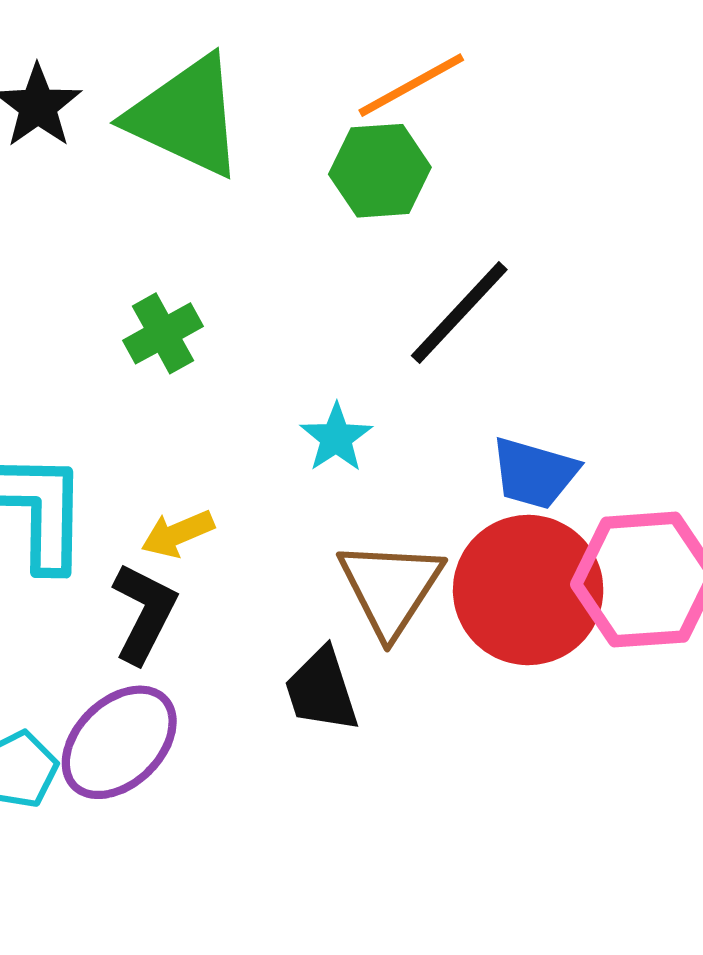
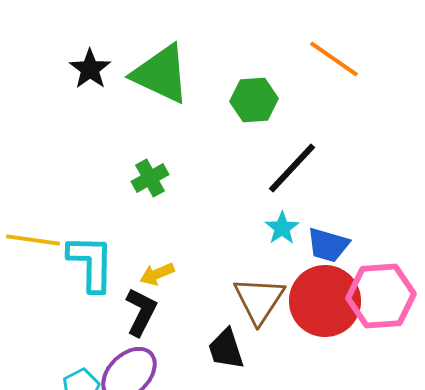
orange line: (411, 85) -> (334, 59), moved, turned 64
cyan star: (336, 438) -> (282, 228), moved

